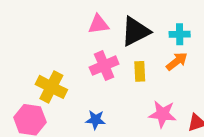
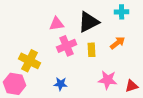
pink triangle: (98, 24) -> (57, 24), moved
cyan cross: (180, 34) -> (122, 12), moved

